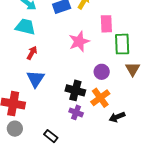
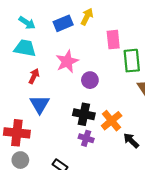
pink star: (79, 41) -> (67, 61), moved
purple circle: (102, 72) -> (90, 80), moved
black arrow: (117, 117) -> (131, 141), turned 70

